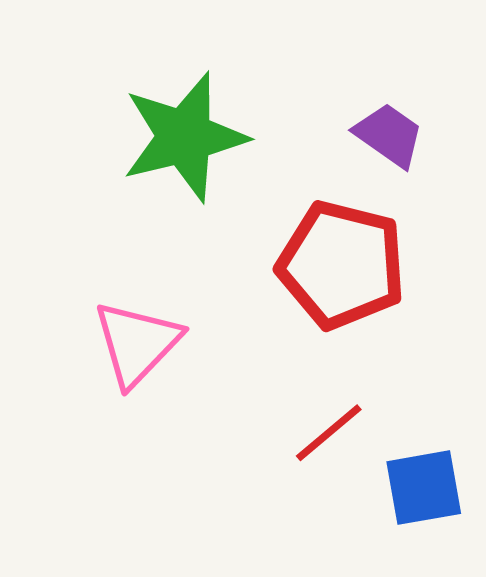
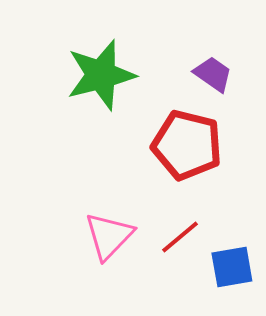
pink triangle: (137, 343) -> (109, 236), moved

